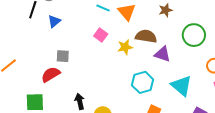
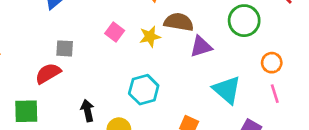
pink square: (101, 35) -> (115, 32), moved
purple triangle: (162, 54) -> (201, 47), turned -36
cyan hexagon: (143, 82) -> (144, 90), moved

